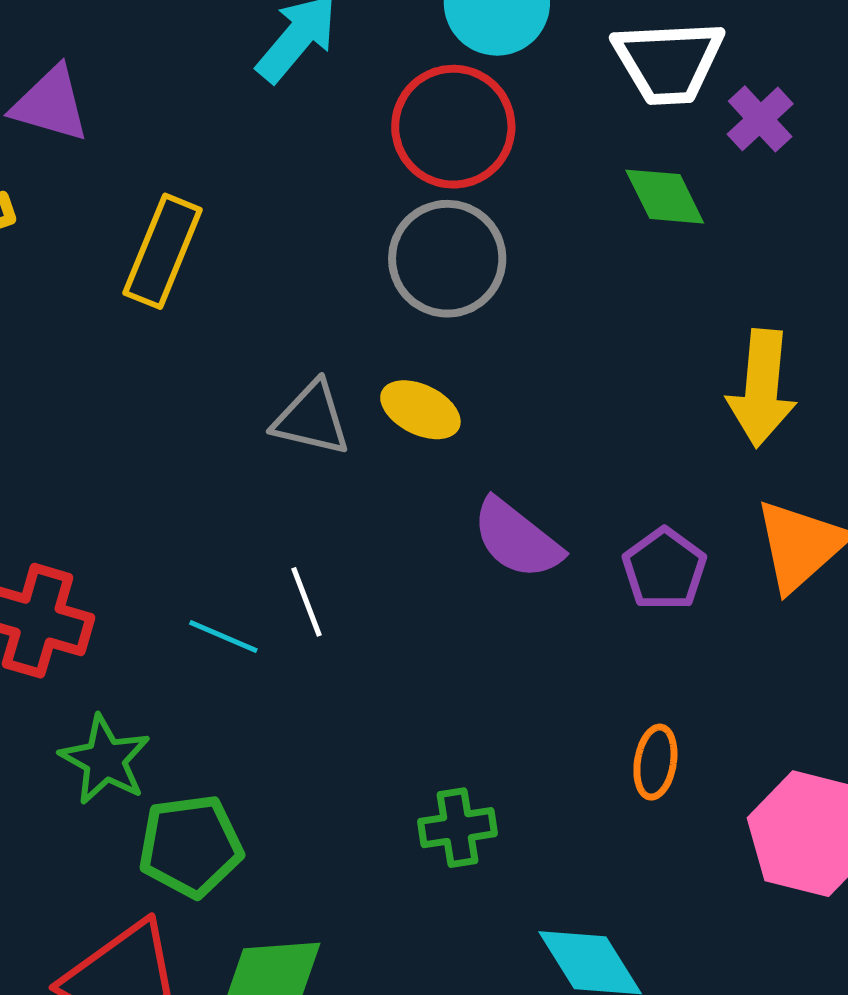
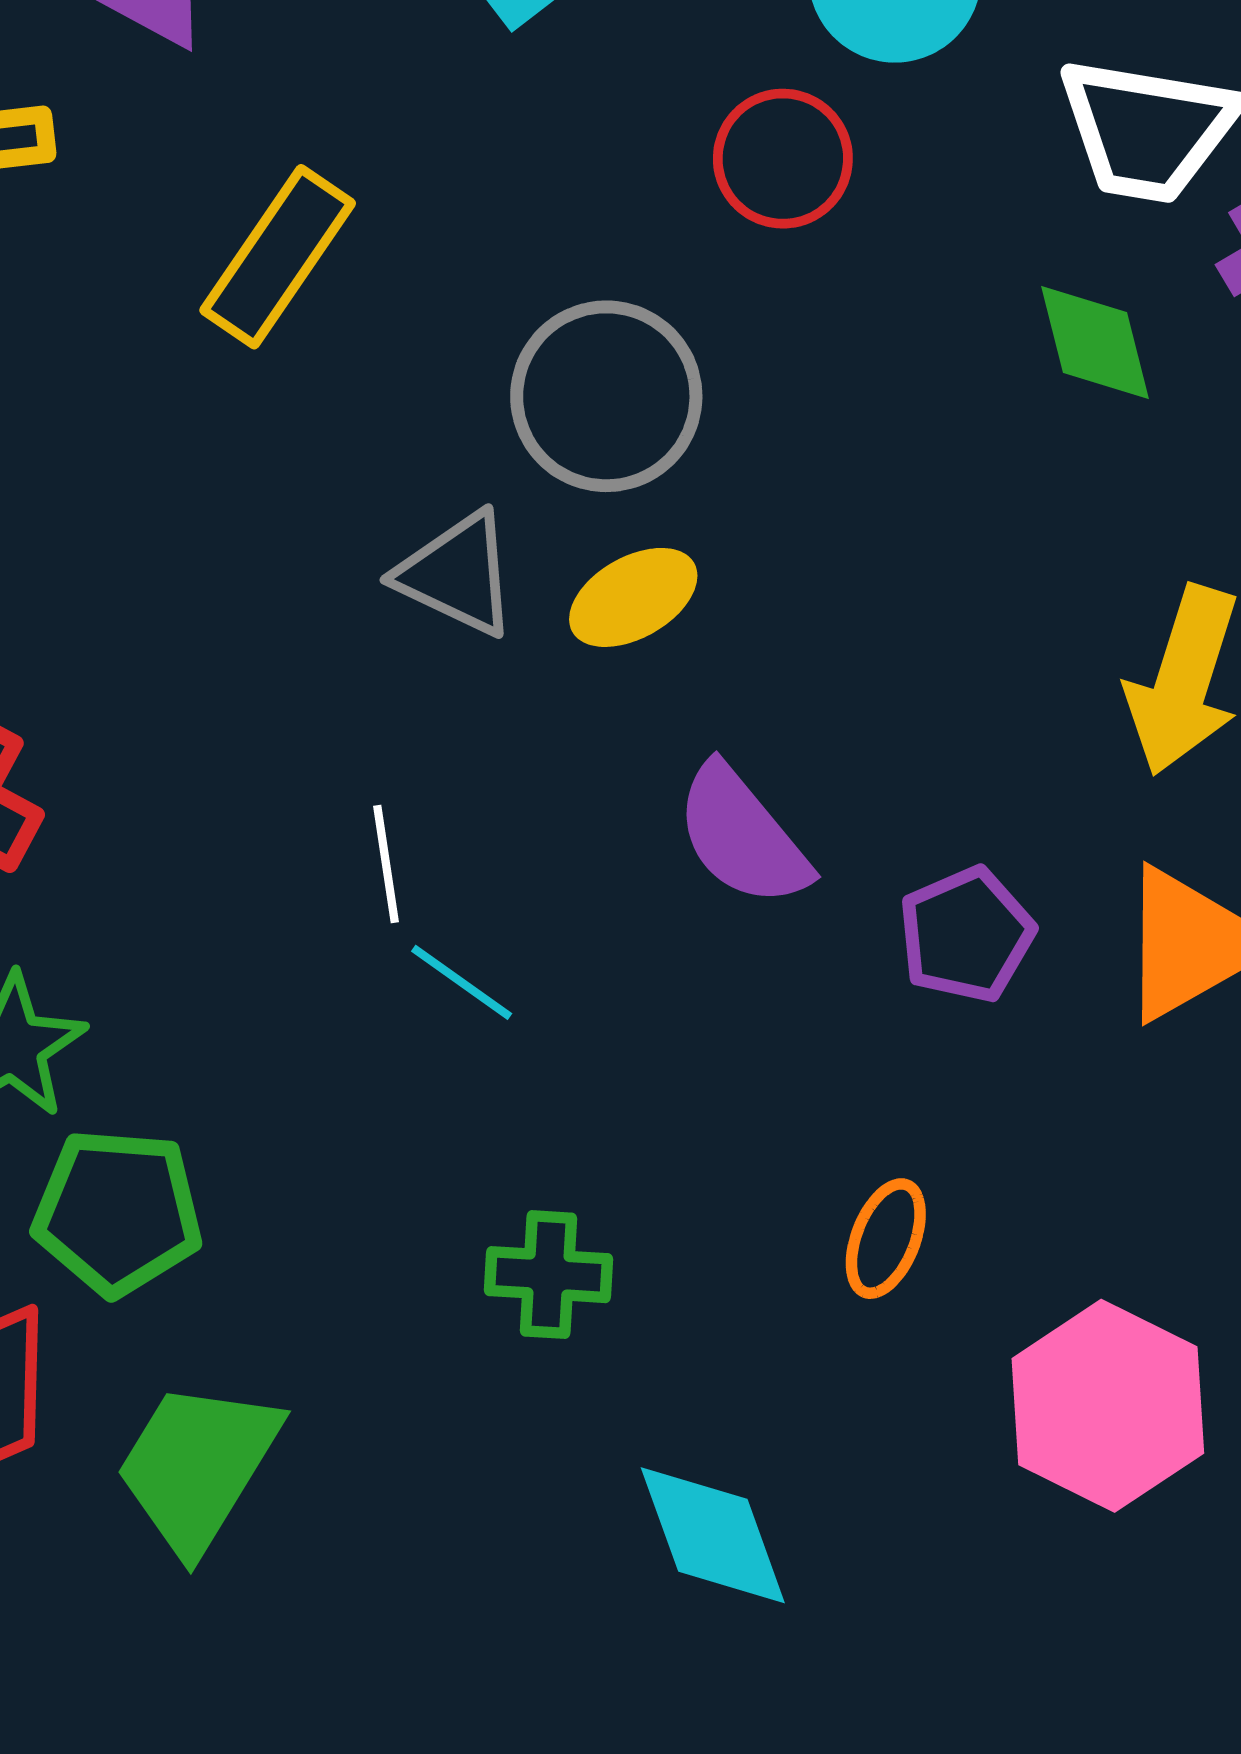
red circle: (453, 127) -> (783, 159), size x0.7
gray circle: (447, 259) -> (606, 396), moved
yellow ellipse: (420, 410) -> (633, 597), turned -68
cyan line: (223, 637) -> (462, 982), moved

